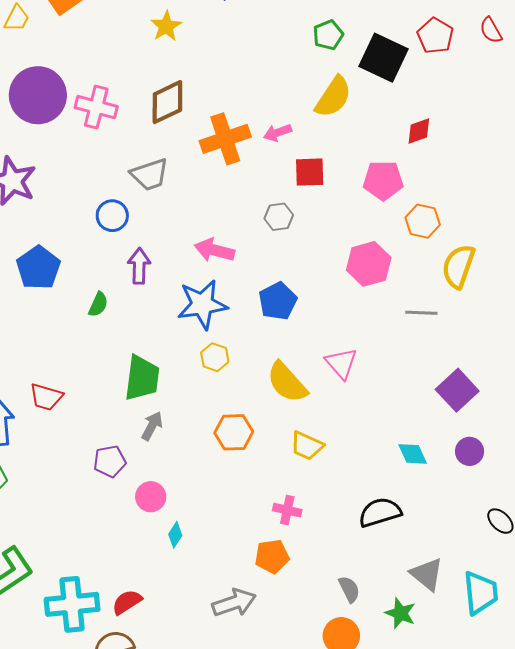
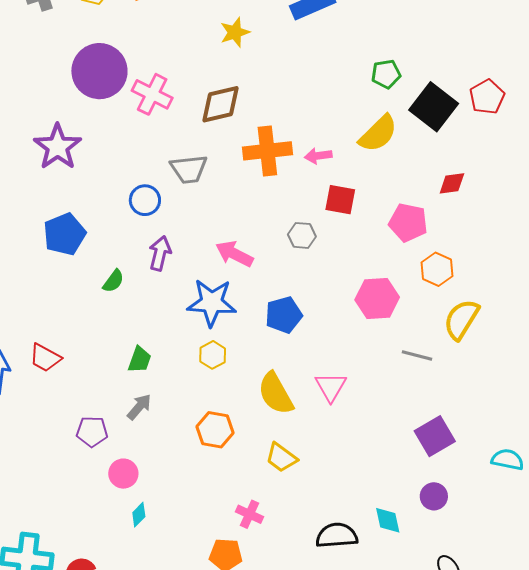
green trapezoid: (142, 378) -> (140, 360), size x0.6
cyan diamond: (413, 454) -> (388, 520), moved

